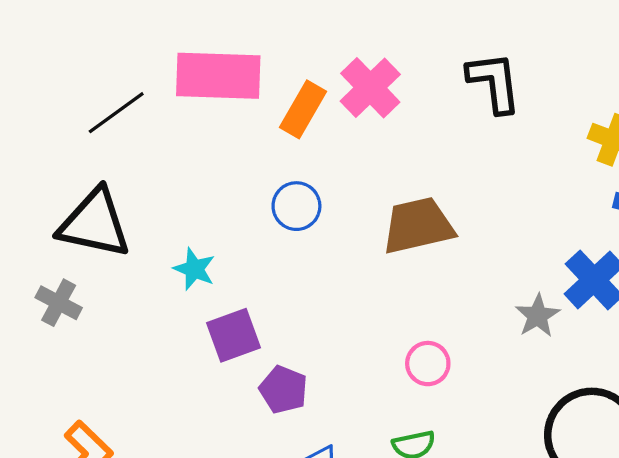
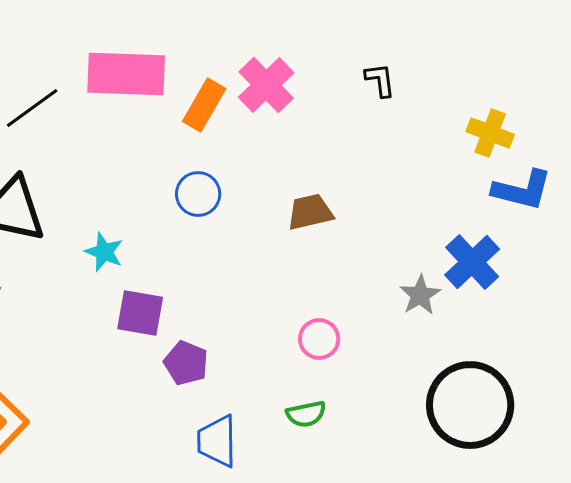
black L-shape: (494, 82) -> (380, 80), size x0.6
brown trapezoid: (418, 226) -> (310, 212), size x0.7
purple square: (233, 335) -> (140, 313), turned 30

